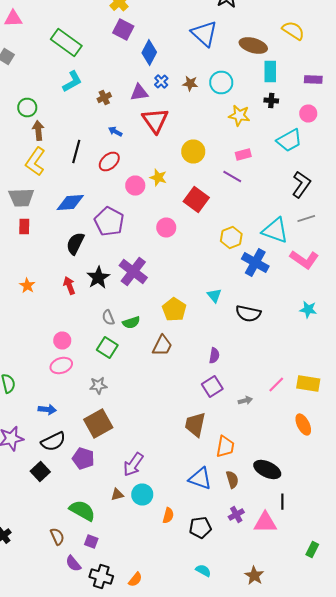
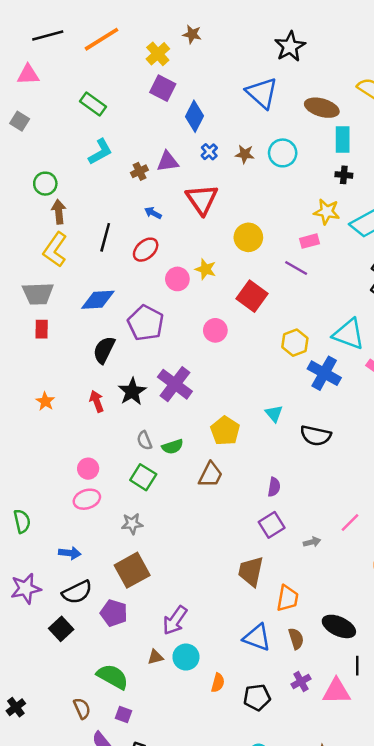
green rectangle: (66, 42) -> (93, 104), size x0.7
purple triangle: (139, 92) -> (168, 162), moved
yellow star: (239, 116) -> (327, 212), moved

